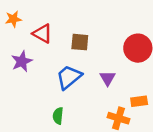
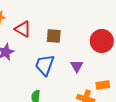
blue trapezoid: (69, 77) -> (45, 65), turned -30

